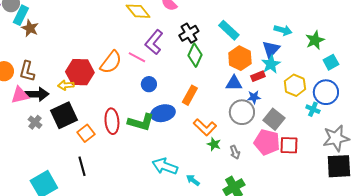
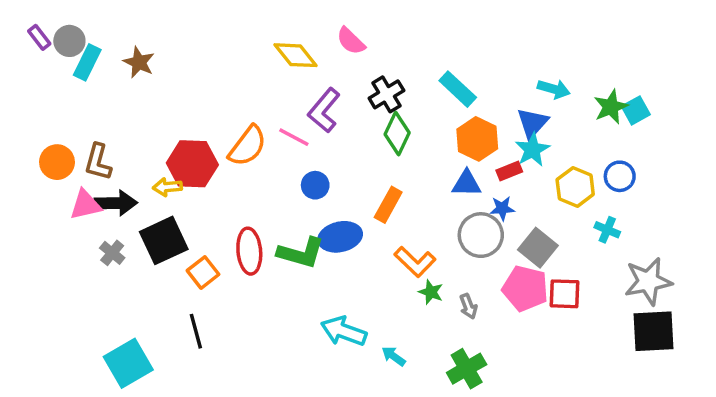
brown star: (30, 28) -> (139, 62), moved
cyan square: (331, 62) -> (636, 110), moved
blue circle: (326, 92) -> (620, 176), moved, size x0.7

